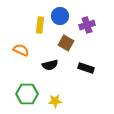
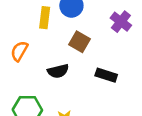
purple cross: (87, 25) -> (121, 22), moved, turned -35
orange semicircle: (21, 50) -> (19, 51), turned -84

